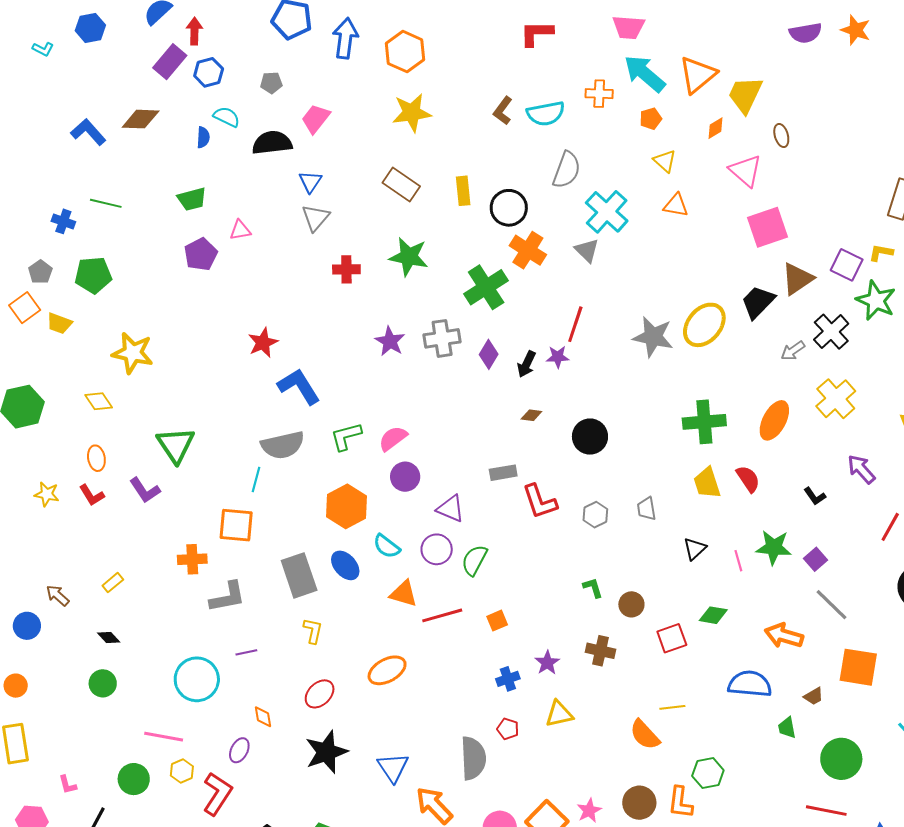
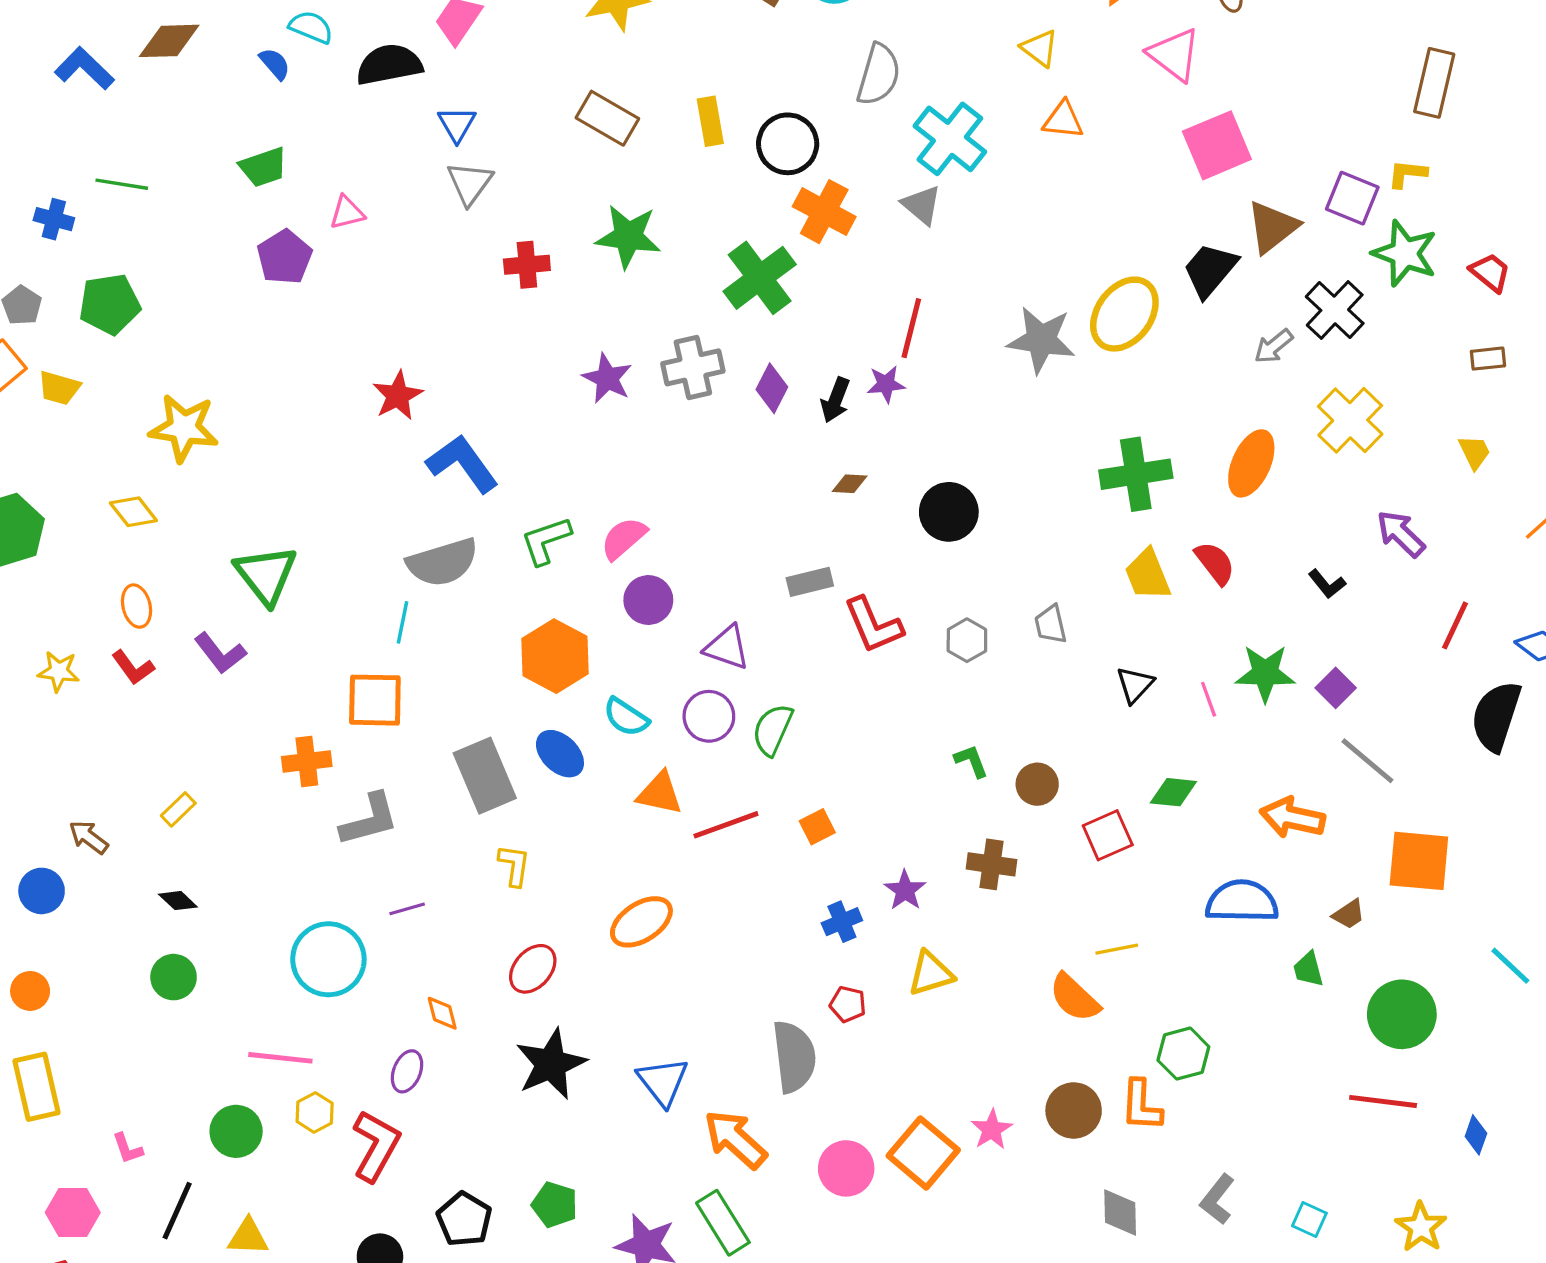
blue semicircle: (203, 137) -> (275, 64), turned -40

